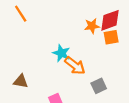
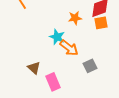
orange star: (92, 26) -> (75, 18), moved
brown triangle: (21, 81) -> (34, 68), moved, turned 32

